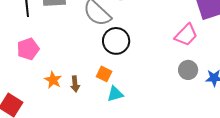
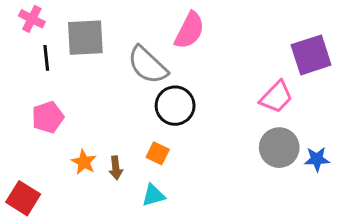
gray circle: (188, 70) -> (279, 148), size x1.4
cyan triangle: (115, 94) -> (153, 195), moved

